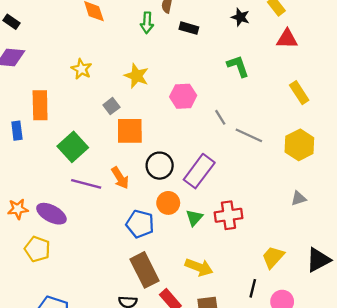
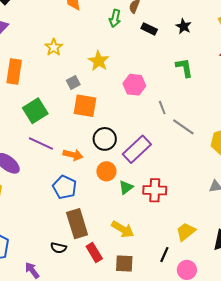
black star: (240, 17) -> (184, 26), moved
orange arrow: (120, 178) -> (73, 155), moved, turned -54
blue pentagon: (140, 224) -> (65, 187), moved

